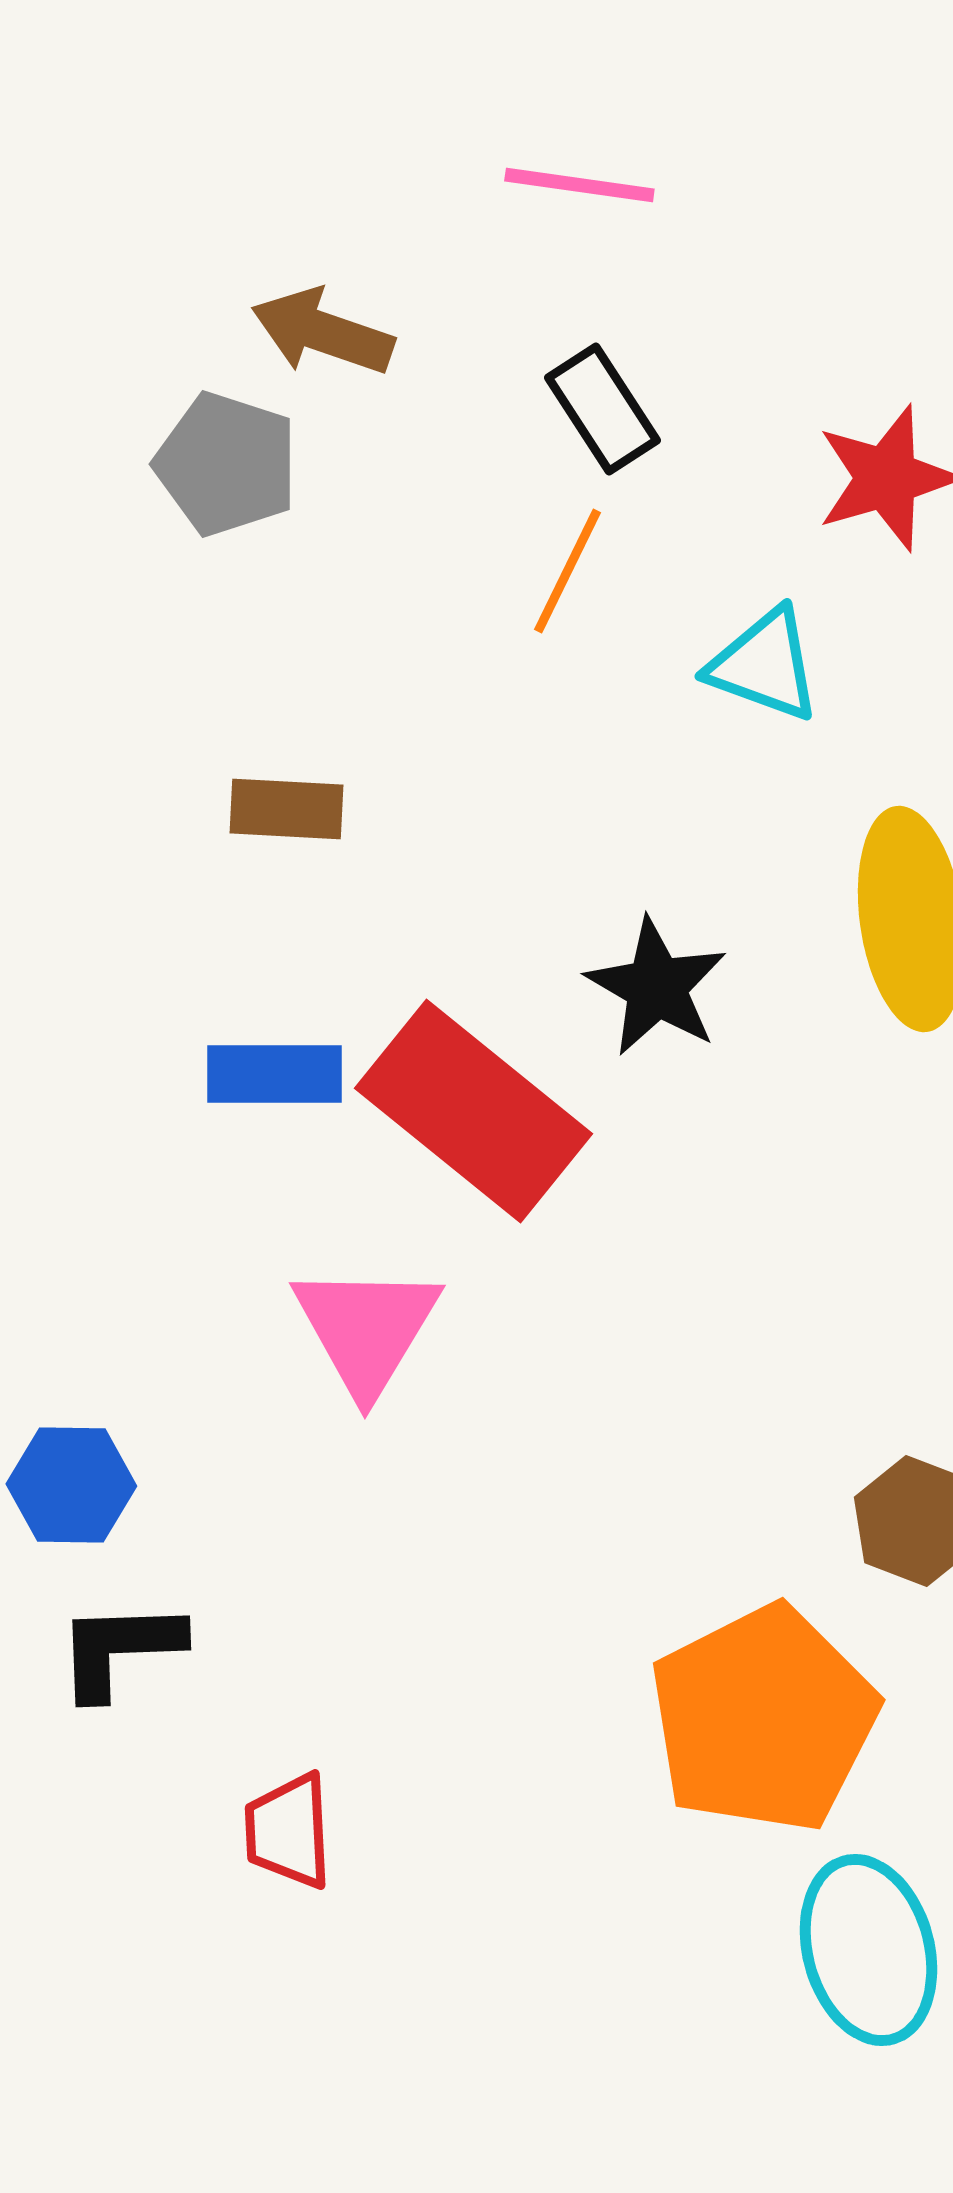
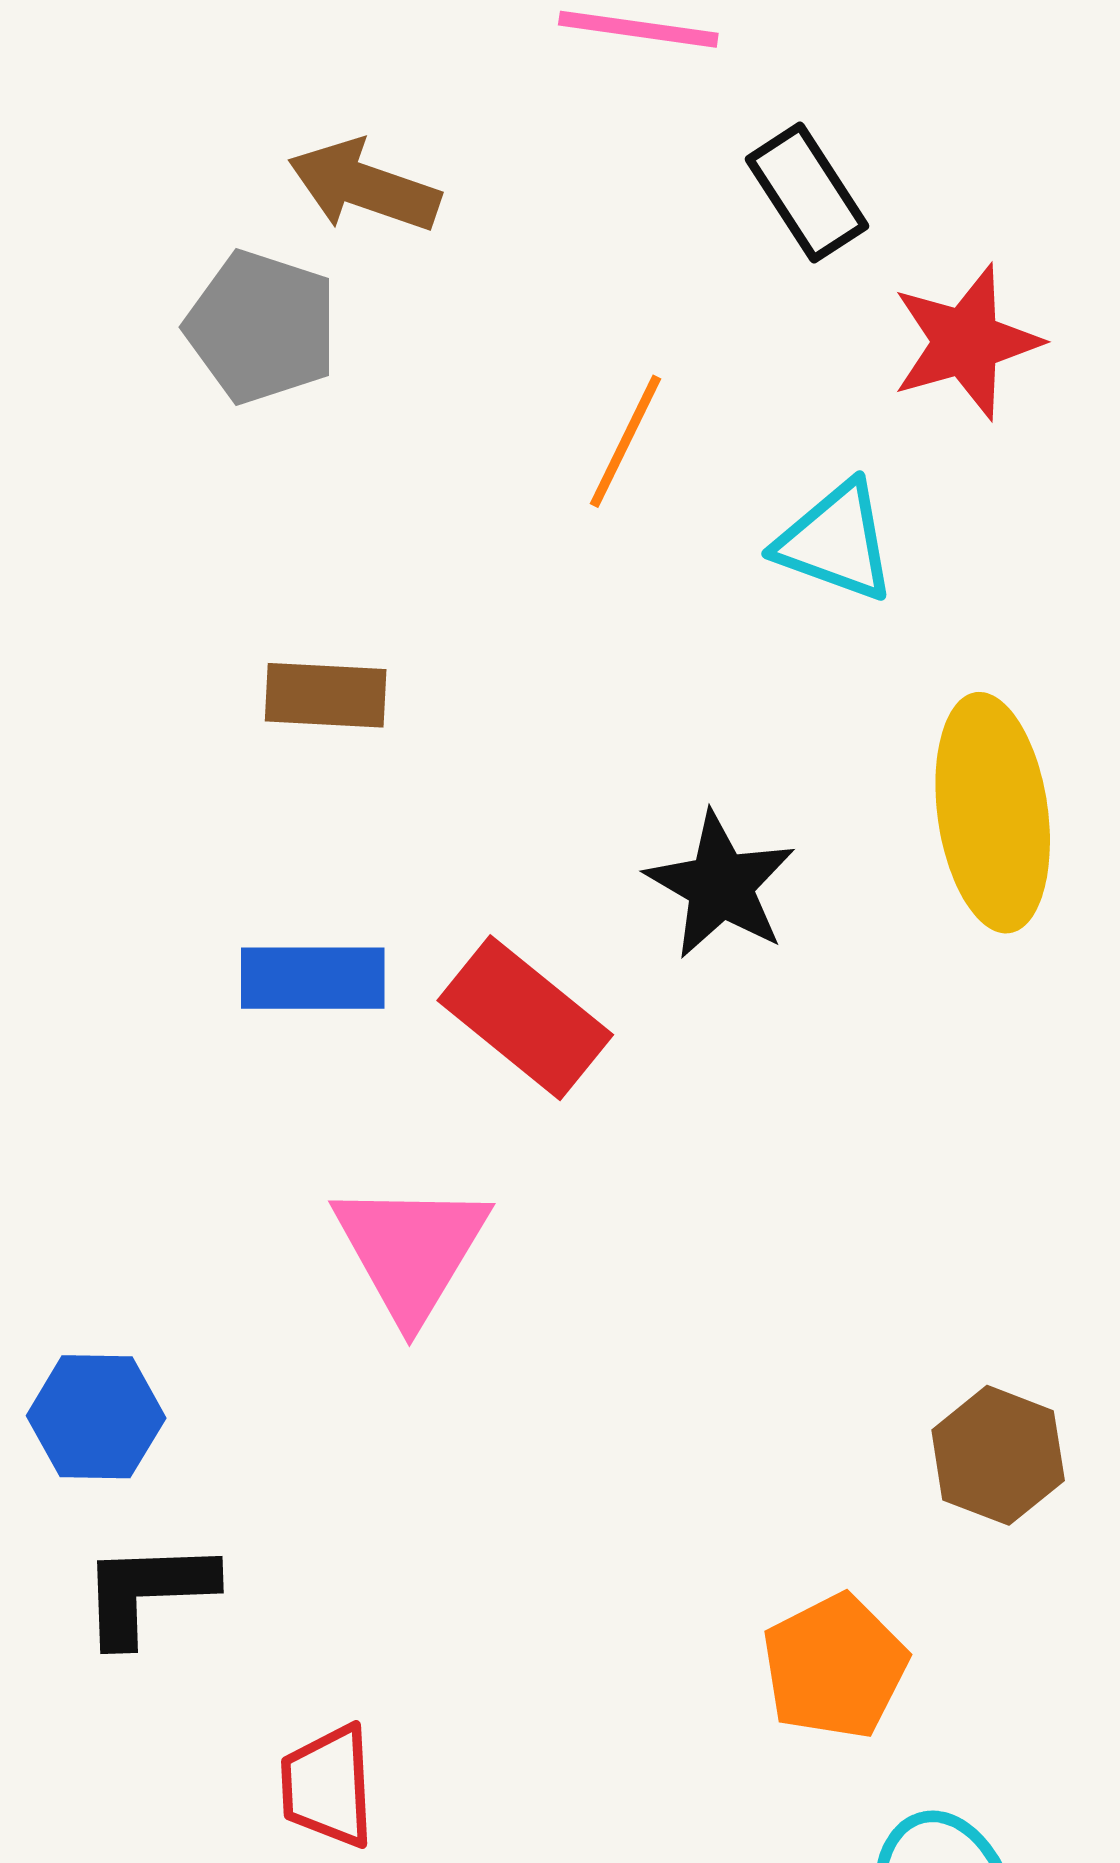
black rectangle: (602, 409) -> (807, 193), moved
red rectangle: (473, 1111) -> (525, 1018), size x0.7
orange pentagon: (763, 1719) -> (835, 1667), size x0.6

